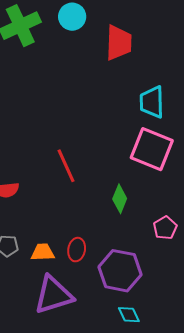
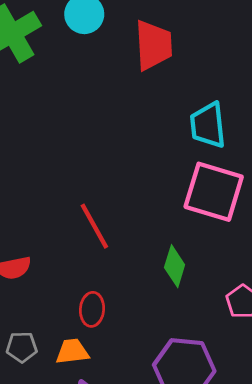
red ellipse: (77, 250) -> (92, 309), moved

